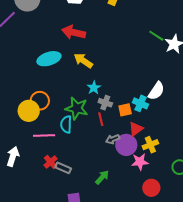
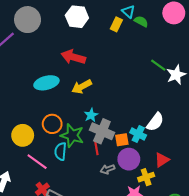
yellow arrow: (83, 61) -> (82, 87), turned -66
orange circle: (40, 101) -> (52, 124), moved
gray cross: (105, 103) -> (102, 131), size x1.6
red triangle: (136, 129) -> (162, 160), moved
pink line: (44, 135) -> (37, 162), turned 35
purple circle: (126, 145) -> (129, 159), moved

